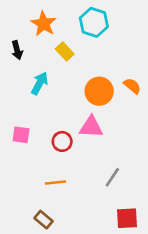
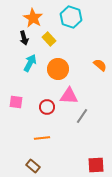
black arrow: (17, 50) -> (24, 38), moved
orange circle: (99, 91) -> (58, 69), moved
gray line: (112, 177) -> (82, 116), moved

